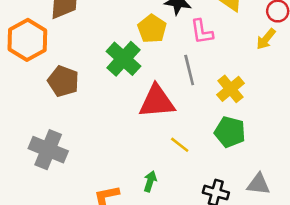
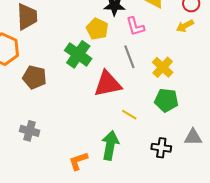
yellow arrow: (266, 39) -> (185, 26), turned 30
gray cross: (48, 150) -> (30, 131), size x0.7
green arrow: (150, 181) -> (110, 145), size x1.8

